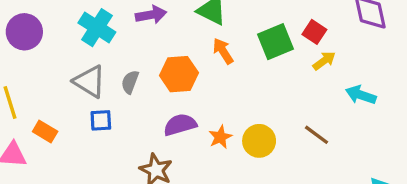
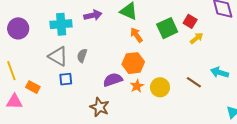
cyan cross: (97, 28) -> (61, 24), turned -35
orange hexagon: (179, 74) -> (133, 63), moved
cyan arrow: (361, 95) -> (220, 73), moved

